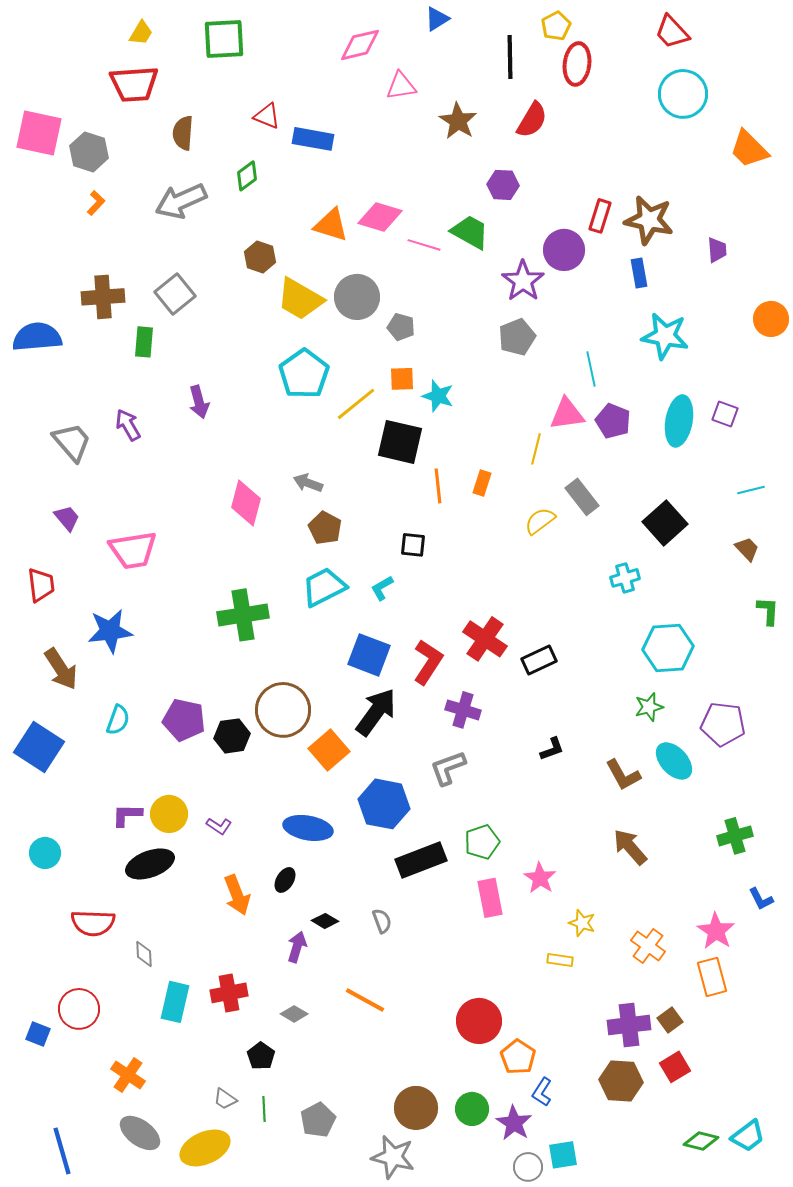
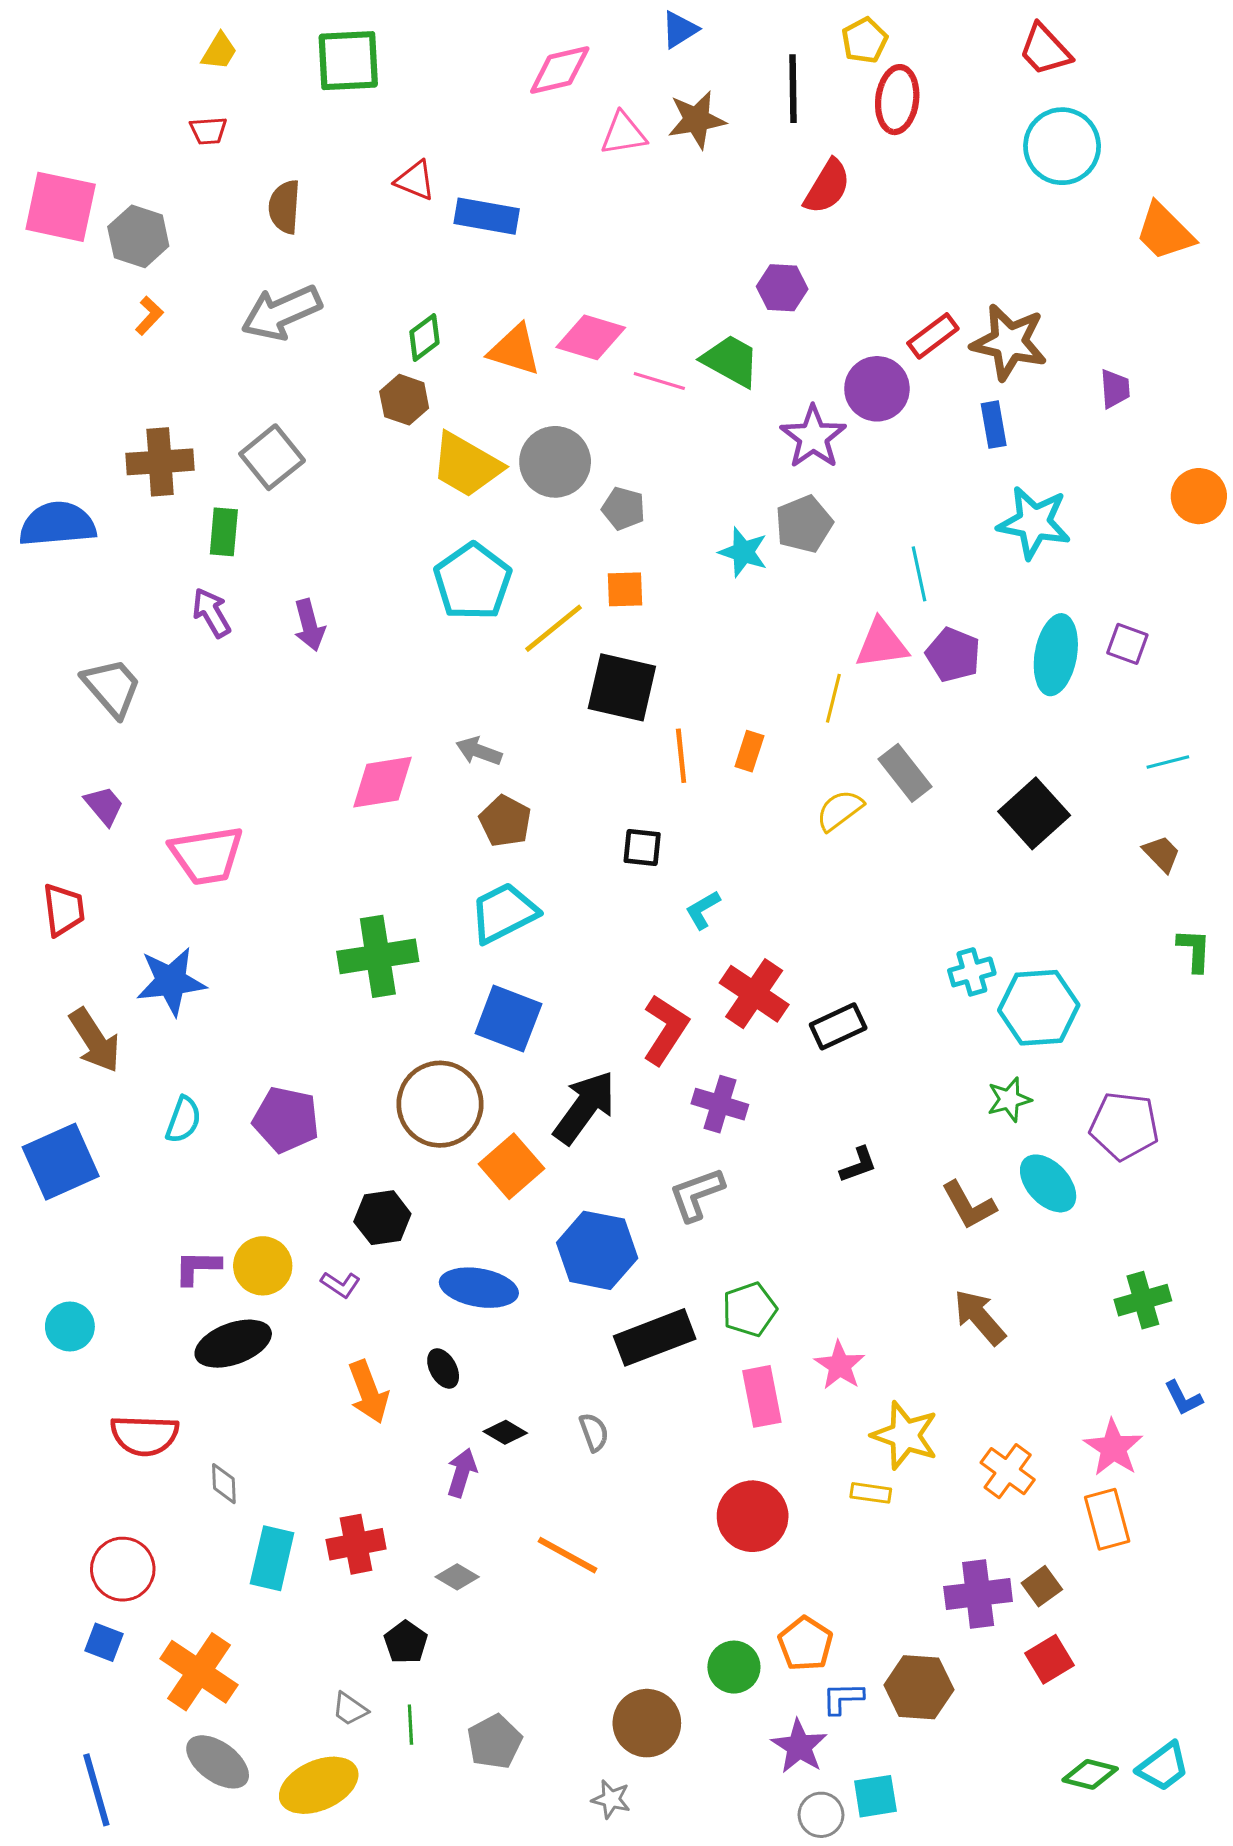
red trapezoid: (134, 84) -> (208, 131), size x0.5
brown star: (458, 121) -> (697, 120), moved, turned 30
green diamond: (247, 176) -> (424, 337), moved
red rectangle: (600, 216) -> (933, 336), turned 36
cyan star: (438, 396) -> (743, 552), moved
purple arrow: (128, 425) -> (211, 613), moved
pink diamond: (246, 503) -> (382, 782), turned 66
cyan cross: (625, 578) -> (972, 972), moved
cyan L-shape: (382, 588) -> (703, 910), moved
blue square: (369, 655) -> (508, 1019), moved
black hexagon: (232, 736) -> (382, 1218), moved
blue square: (39, 747) -> (61, 1162), turned 33
black ellipse: (285, 880) -> (443, 1368), turned -60
yellow star: (582, 923) -> (905, 1435), size x1.6
red circle: (479, 1021) -> (753, 1516), moved
blue square: (38, 1034) -> (104, 1642), moved
orange cross: (128, 1075) -> (199, 1672), size x1.4
brown hexagon: (621, 1081) -> (919, 1687), moved
blue L-shape: (542, 1092) -> (843, 1698), turned 56
green circle: (472, 1109) -> (734, 1667), moved
gray star: (393, 1157) -> (611, 1799), size x0.6

